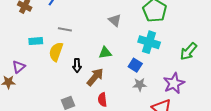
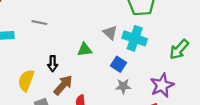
gray triangle: (115, 20) -> (110, 33), moved
yellow semicircle: (56, 52) -> (26, 80), moved
brown arrow: (95, 77) -> (63, 85), moved

